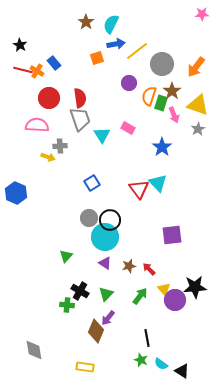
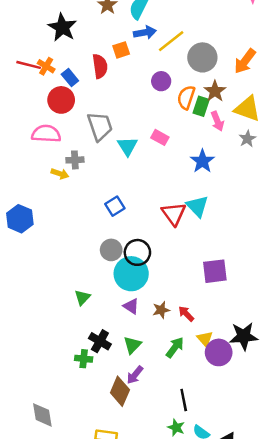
black star: (20, 45) -> (62, 27), moved, size x1.6
blue rectangle: (54, 63) -> (70, 77), moved
red semicircle: (80, 98) -> (100, 66), moved

